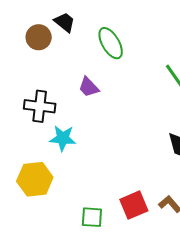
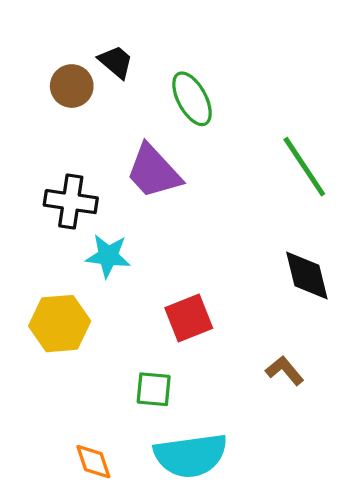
purple trapezoid: (89, 87) -> (154, 172), size x1.6
red square: (134, 205) -> (189, 318), moved

